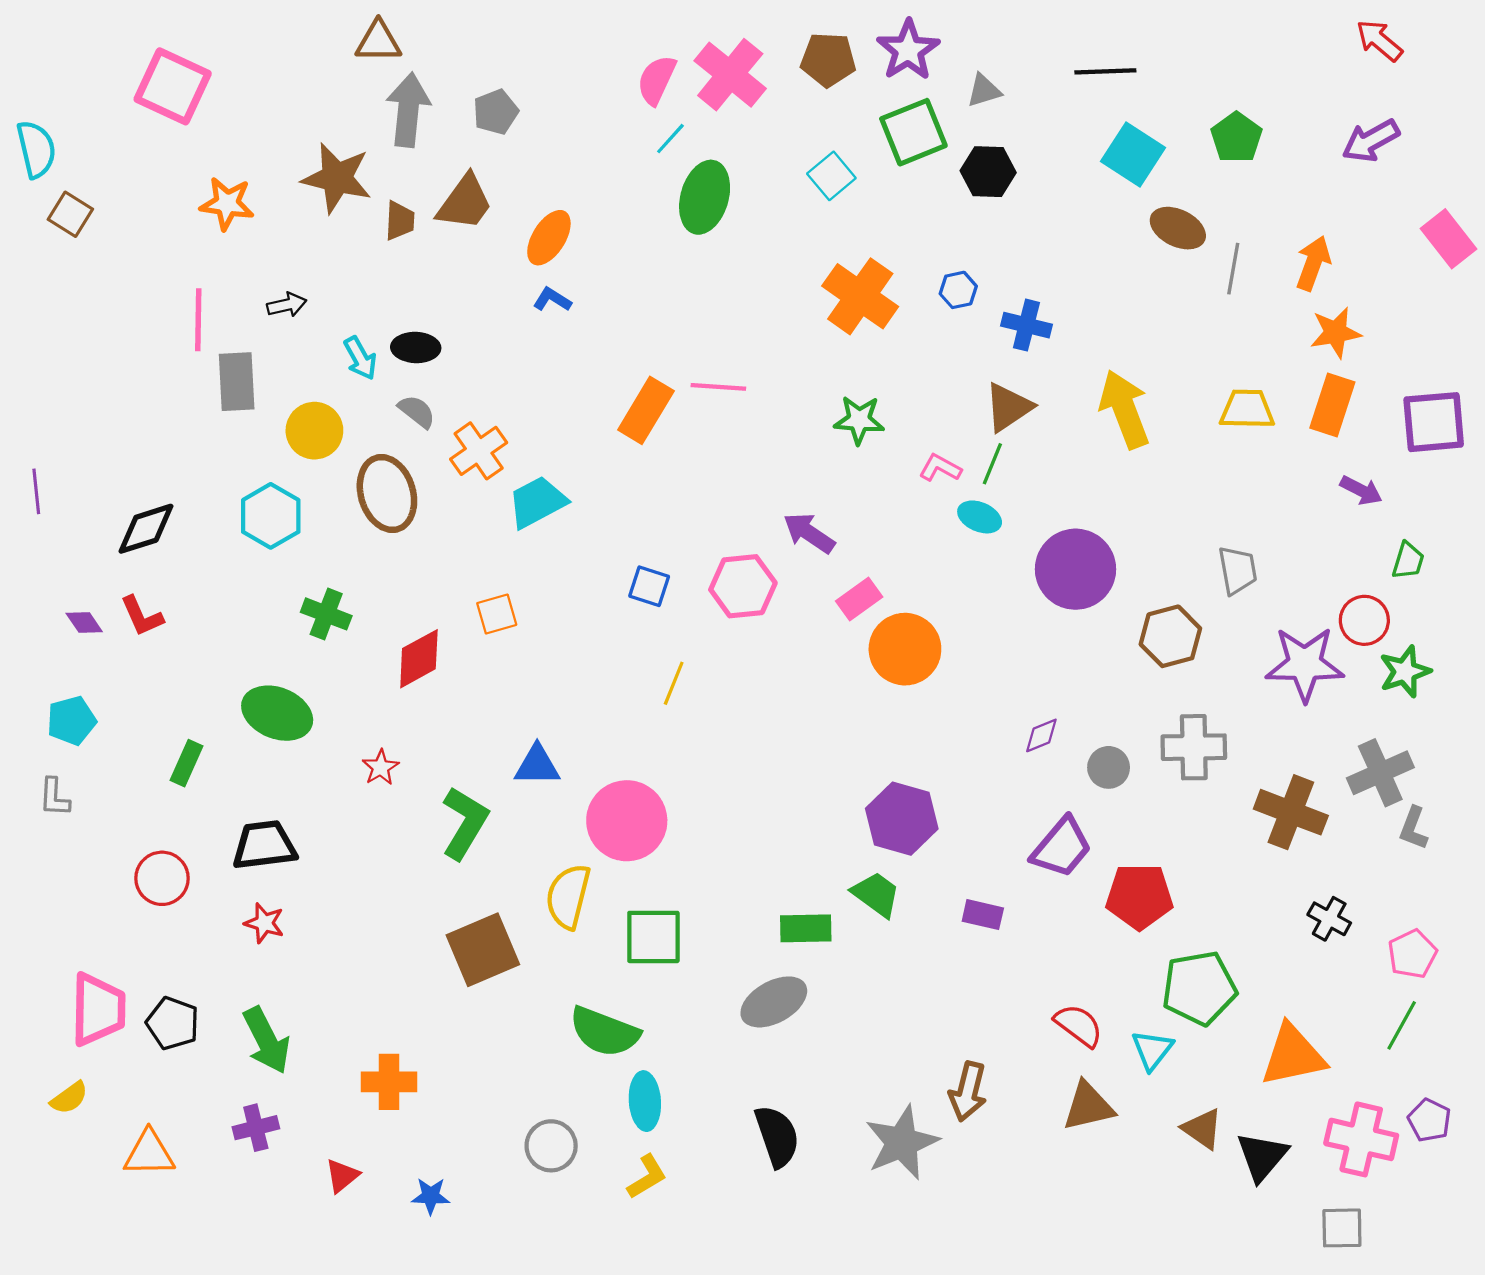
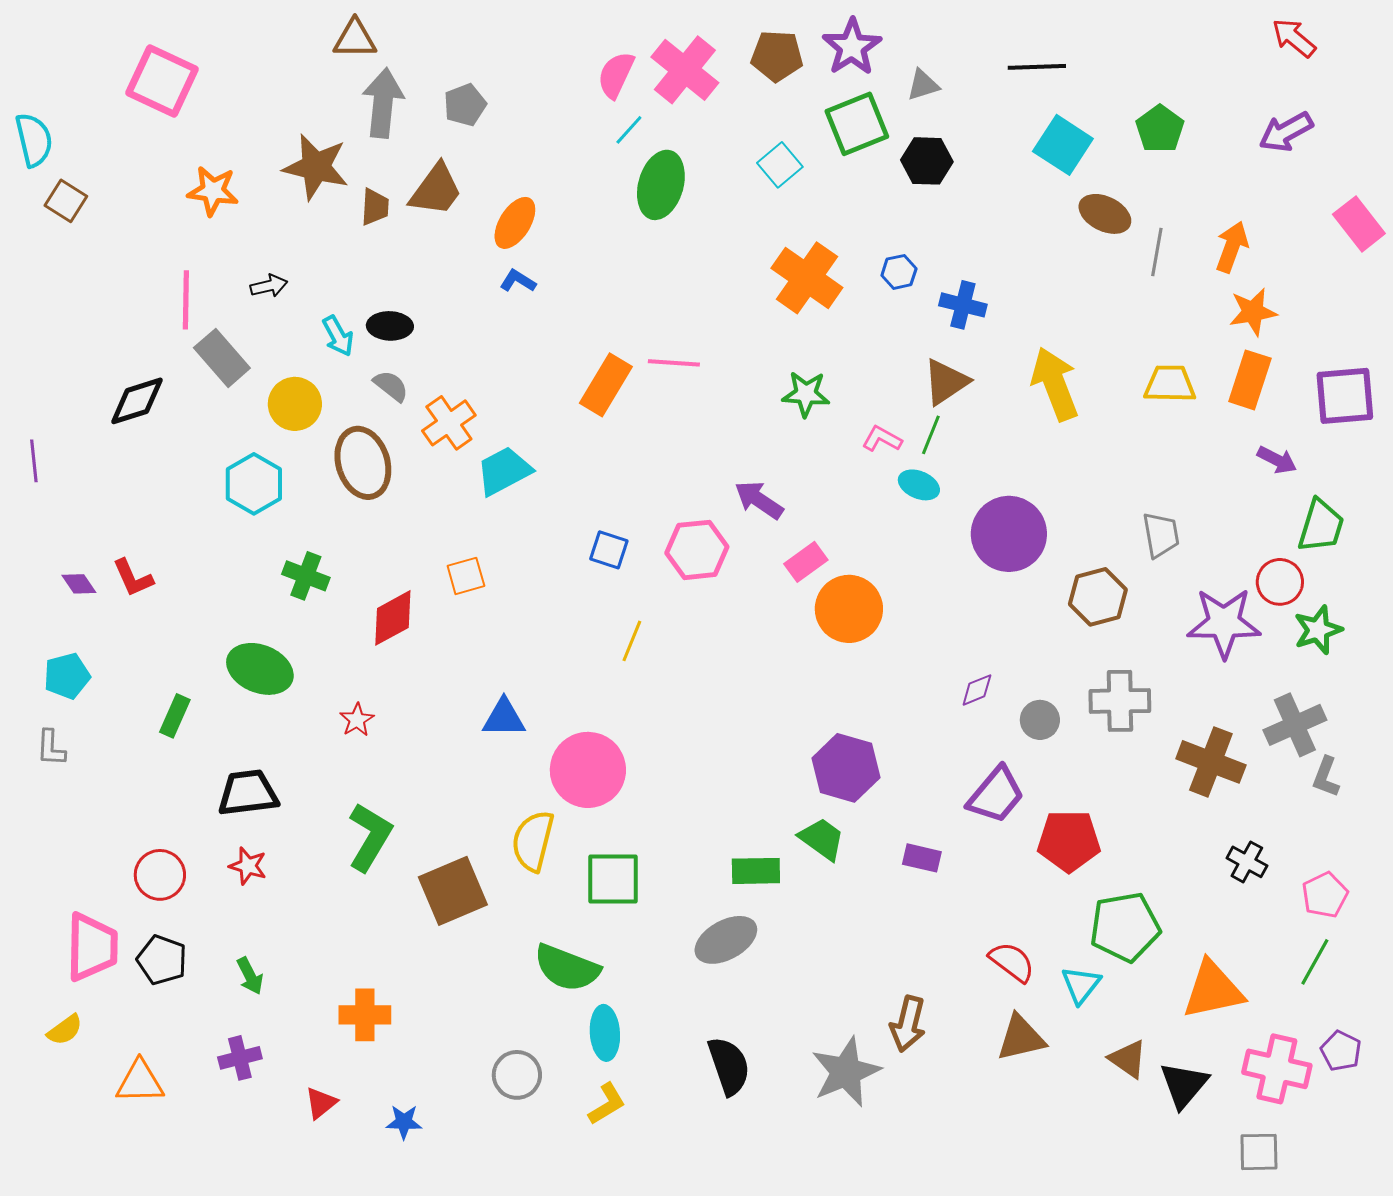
gray rectangle: (237, 382) -> (222, 358), turned -38
black diamond: (146, 529) -> (137, 401), moved
green trapezoid: (1408, 561) -> (1321, 526), size x1.5
green L-shape: (465, 823) -> (370, 837), moved
red circle: (162, 878) -> (160, 875), moved
green arrow: (266, 1040) -> (250, 976), size x0.6

